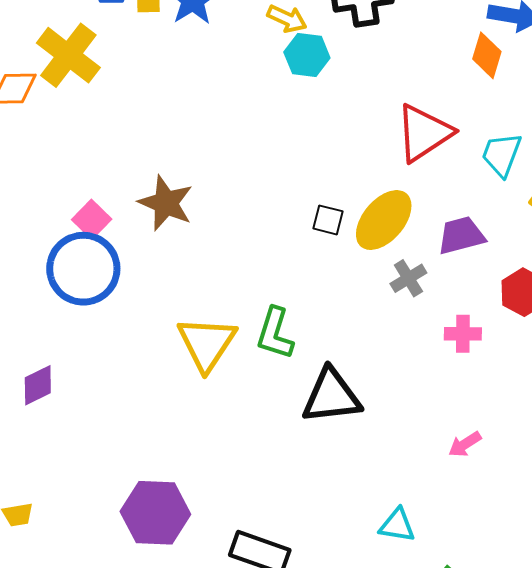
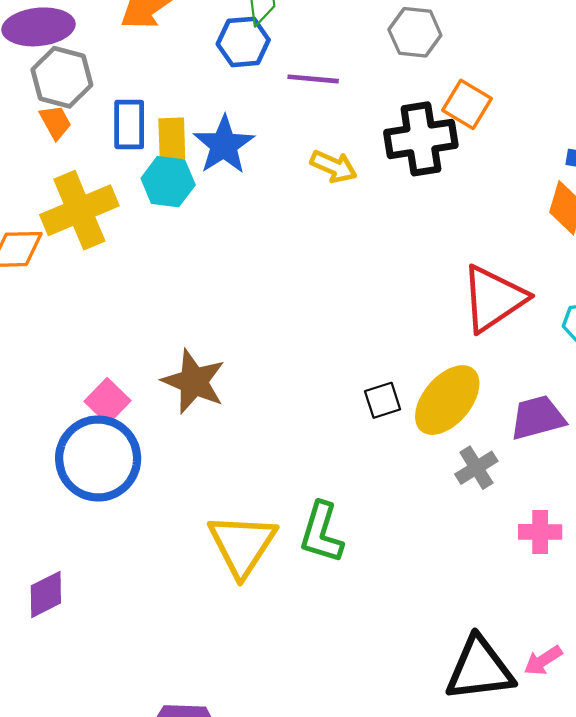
yellow cross: (68, 55) -> (79, 210), turned 30
cyan hexagon: (307, 55) -> (168, 182), moved
black square: (328, 220) -> (383, 400), turned -32
black triangle: (331, 396) -> (479, 669), moved

